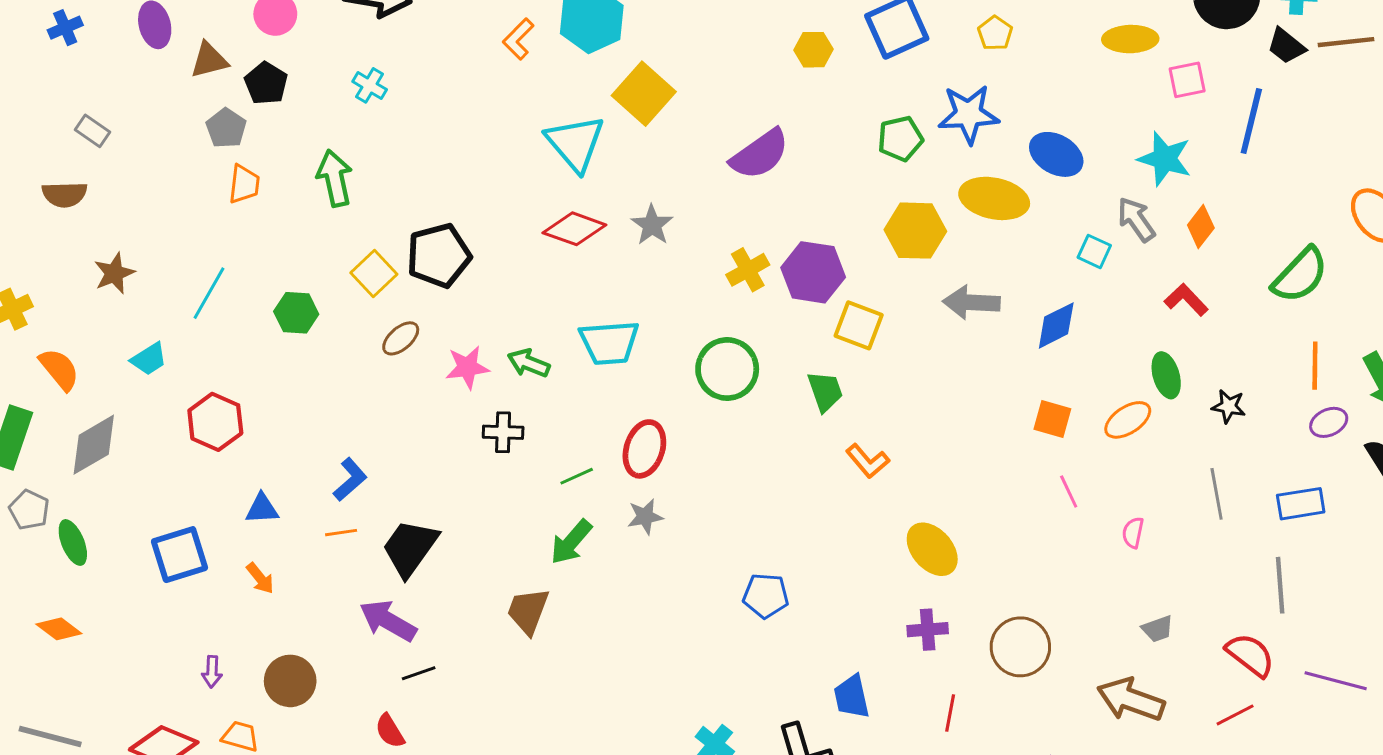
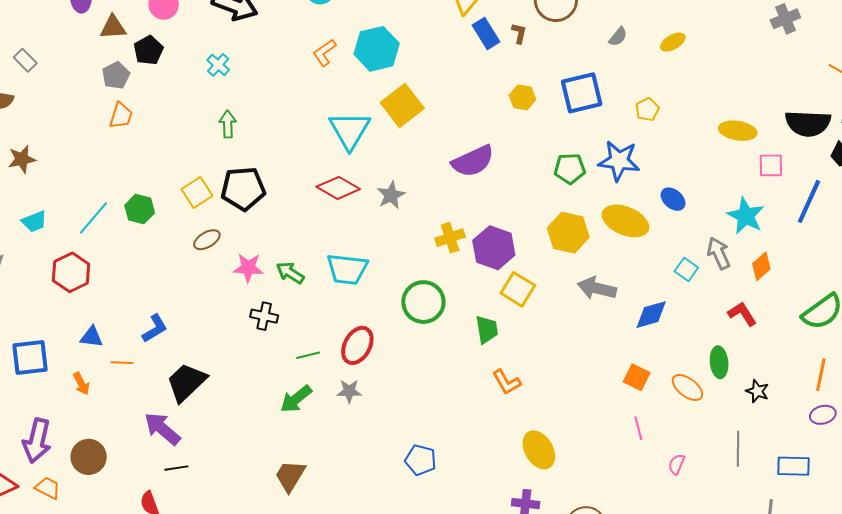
blue ellipse: (1056, 154) -> (673, 199), size x0.7
green arrow: (335, 178) -> (228, 124), moved, size x0.7
cyan line: (209, 293) -> (93, 218), moved
orange ellipse: (1128, 420) -> (687, 387), turned 60
orange line: (341, 533) -> (122, 363), moved
brown trapezoid: (528, 611) -> (290, 476), moved
purple arrow: (212, 672) -> (37, 441), size x2.0

